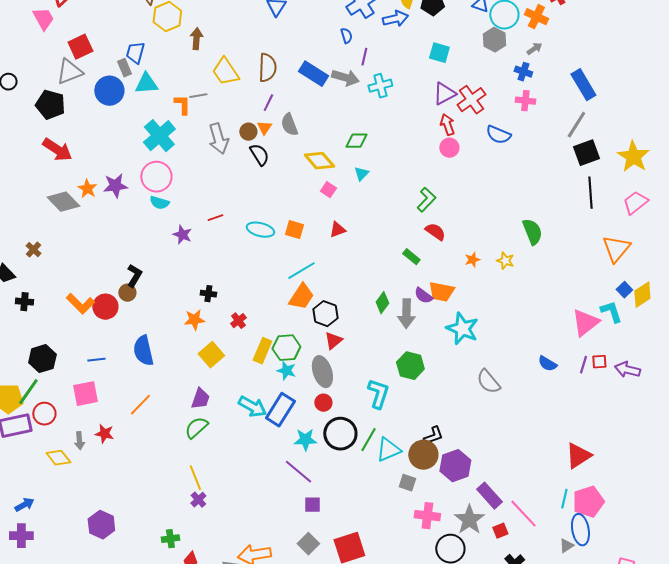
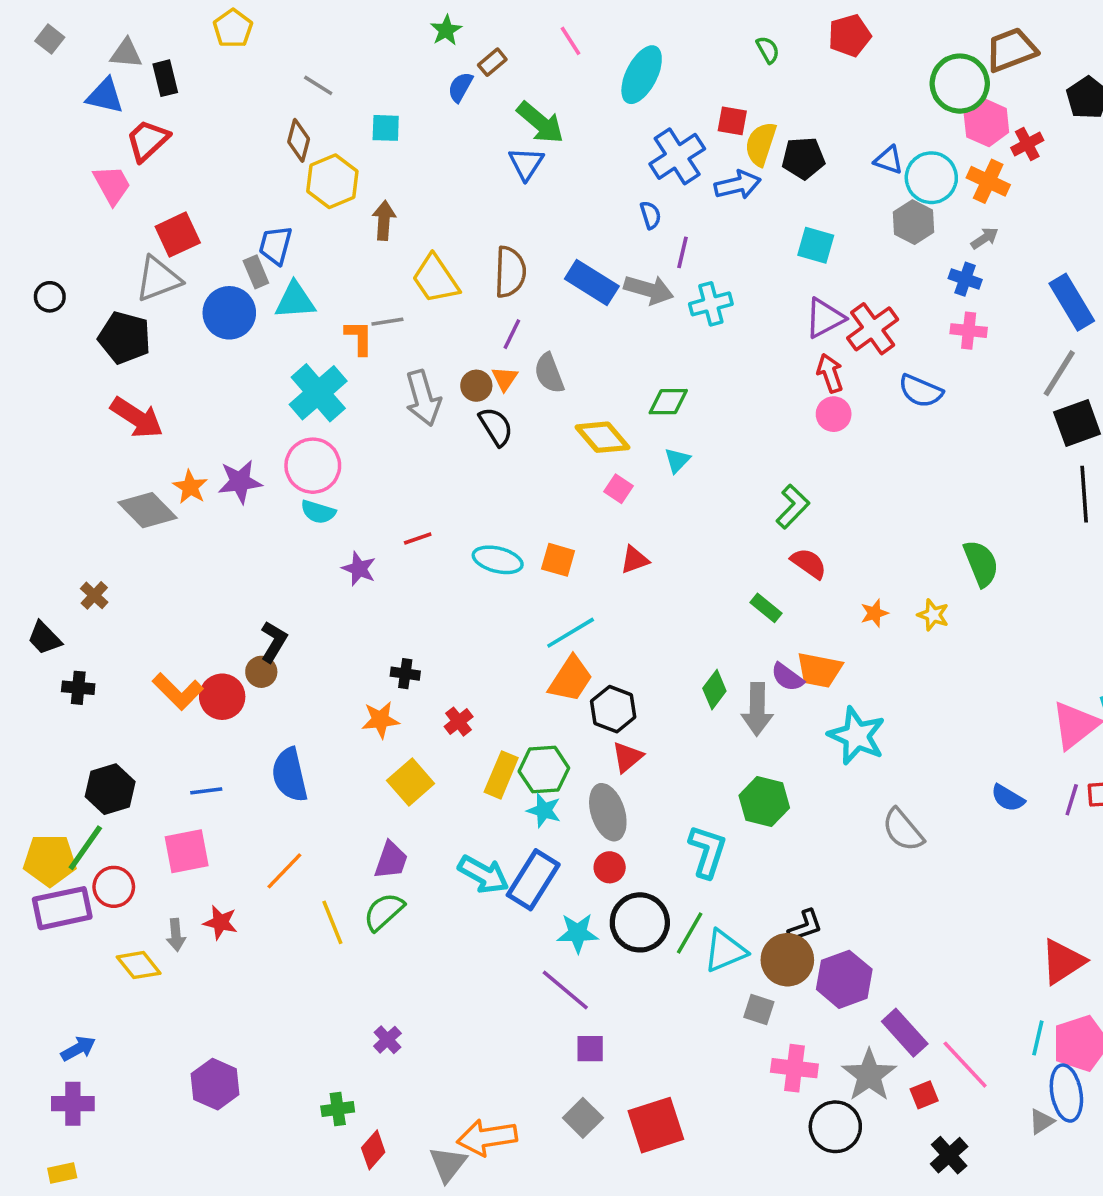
yellow line: (195, 478) -> (332, 922), moved

